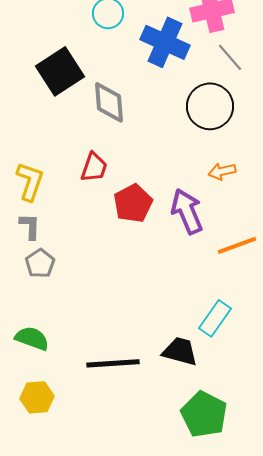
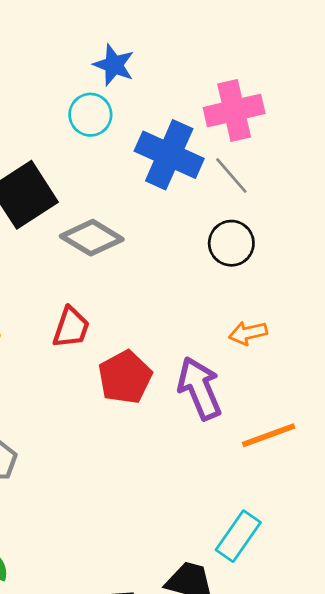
gray line: (230, 57) -> (231, 175), moved
gray diamond: (109, 102) -> (92, 238), turned -54
black circle: (210, 106) -> (231, 243), size x0.7

